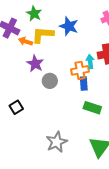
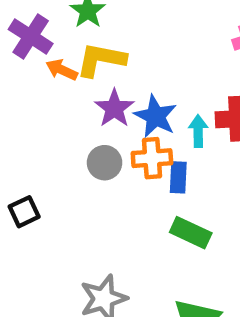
blue star: (69, 26) -> (156, 116), moved
purple star: (35, 64) -> (114, 108), moved
orange cross: (80, 70) -> (152, 158), moved

